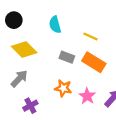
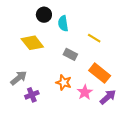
black circle: (14, 20) -> (44, 15), moved
orange rectangle: (94, 62) -> (100, 73), moved
gray arrow: (19, 79) -> (19, 78), moved

